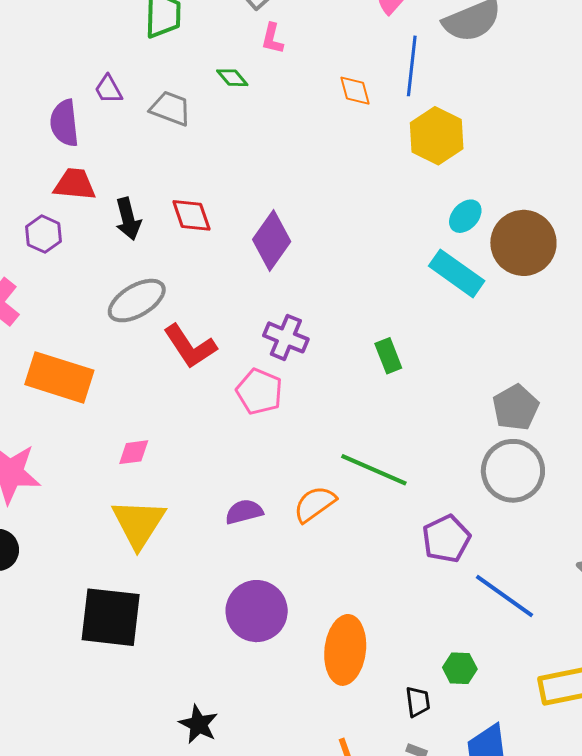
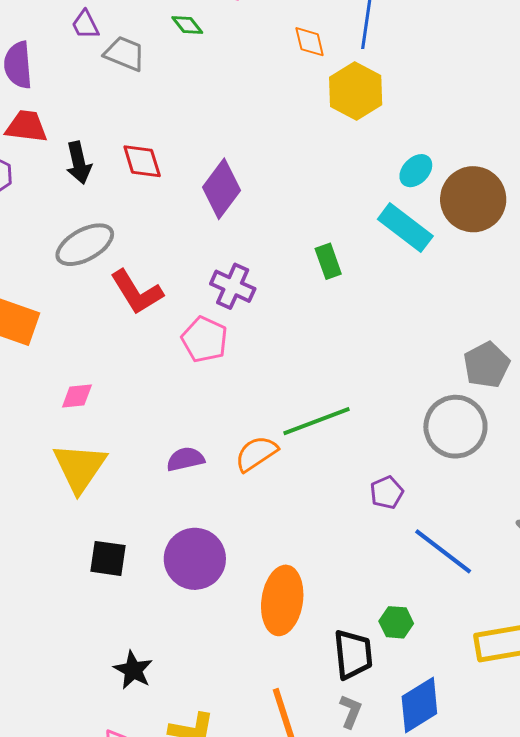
purple trapezoid: (108, 89) -> (85, 25), moved
yellow hexagon: (437, 136) -> (356, 91), moved
green rectangle: (388, 356) -> (328, 261), moved
gray pentagon: (516, 408) -> (486, 365), moved
green line: (374, 470) -> (317, 421), turned -46
purple pentagon: (446, 539) -> (387, 492), size x0.7
black square: (111, 617) -> (108, 558), moved, size x0.6
black trapezoid: (418, 702) -> (353, 654), size x1.6

